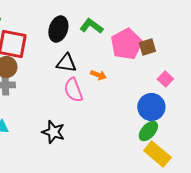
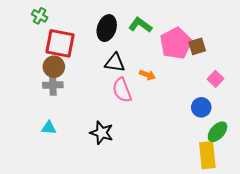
blue circle: (151, 107) -> (201, 107), size x0.7
green ellipse: (148, 131) -> (217, 132), moved
yellow rectangle: (157, 154) -> (207, 155), turned 44

